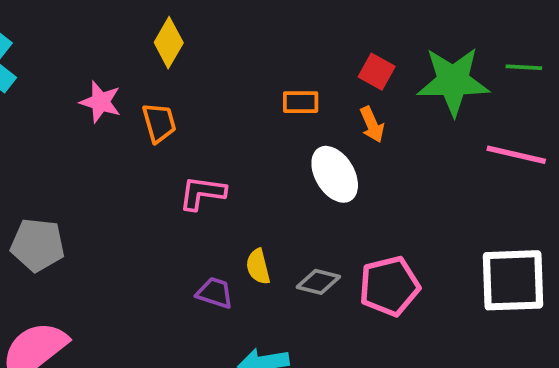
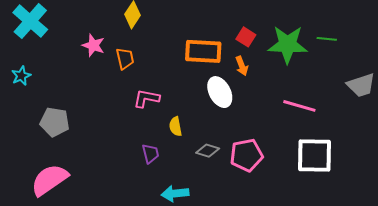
orange rectangle: (301, 102) -> (203, 51), size x1.8
pink line: (516, 155) -> (299, 106), moved
yellow semicircle: (258, 267) -> (175, 126), moved
purple trapezoid: (215, 293) -> (150, 154), turned 55

